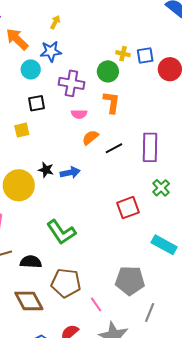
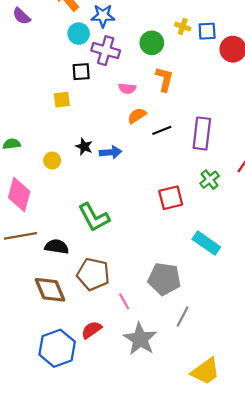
green circle: (108, 71) -> (152, 43), moved
purple cross: (71, 83) -> (106, 51), moved
yellow circle: (19, 185) -> (52, 160), size x0.5

